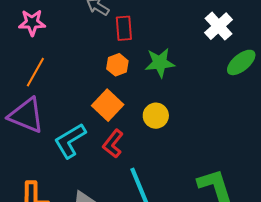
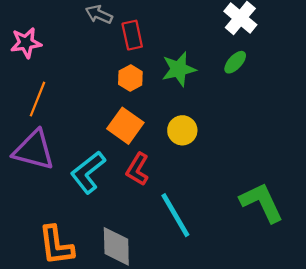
green ellipse: (241, 62) -> (235, 62), moved, size x0.7

